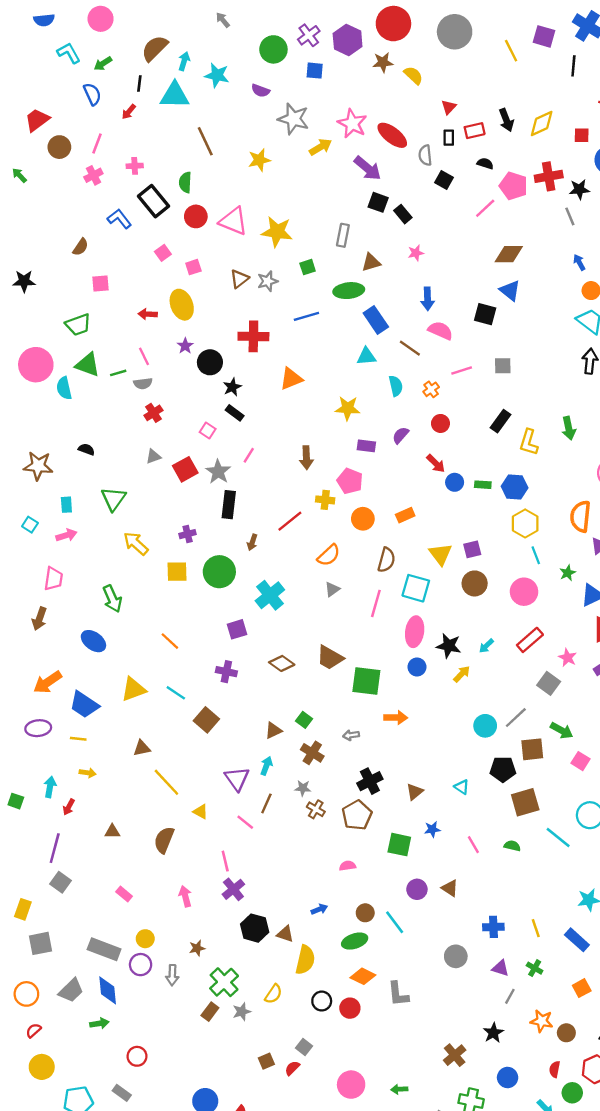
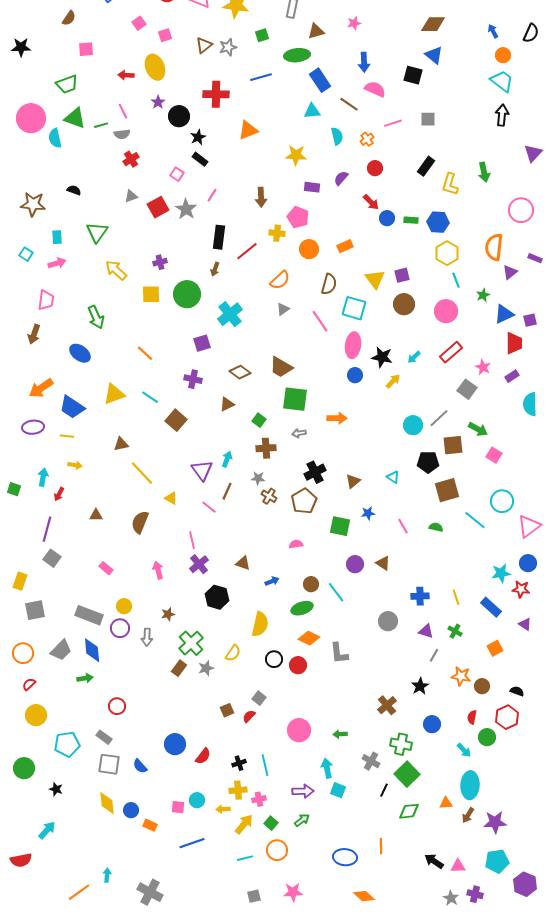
black rectangle: (229, 505) -> (219, 237), moved
pink line: (376, 603) -> (320, 321), turned -50
green square: (366, 681) -> (295, 399), moved
brown triangle: (273, 730) -> (227, 404), moved
brown cross: (312, 753) -> (266, 448), turned -36
brown triangle: (285, 934) -> (243, 563), moved

